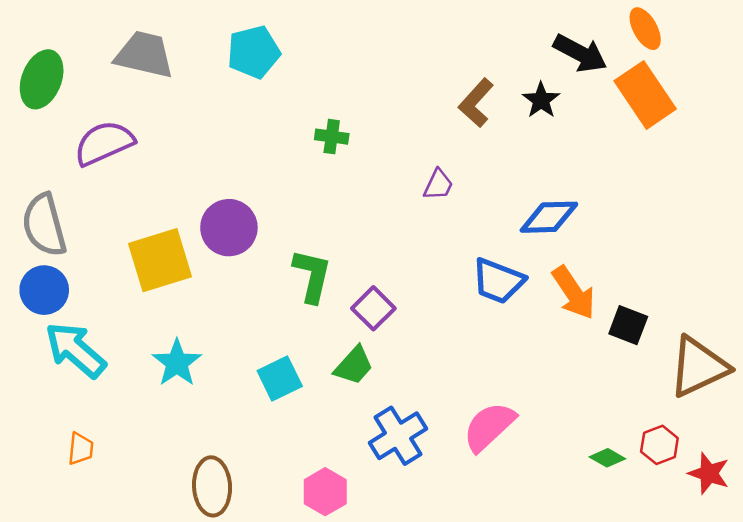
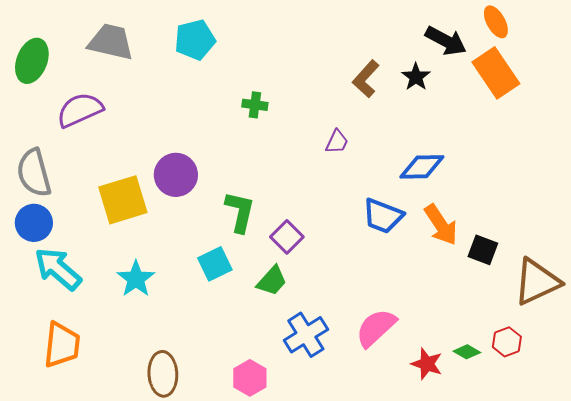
cyan square: (280, 379) -> (215, 264), moved
orange trapezoid: (81, 449) -> (62, 345), size x1.8
red star: (709, 473) -> (427, 364), moved

